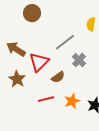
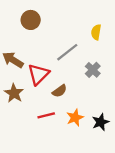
gray cross: (79, 60) -> (93, 70), moved

